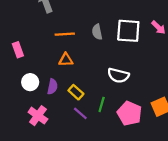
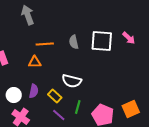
orange triangle: (66, 60) -> (35, 62), moved
white semicircle: (118, 75) -> (72, 81), moved
white circle: (30, 82) -> (14, 95), moved

